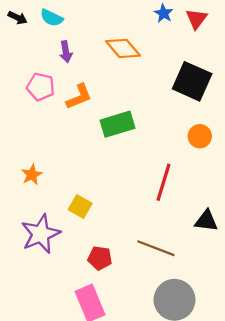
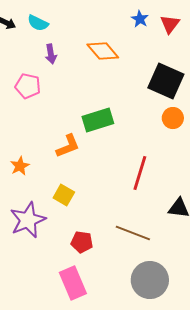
orange L-shape: (79, 97) -> (68, 146), moved
orange circle: (200, 136) -> (173, 118), moved

